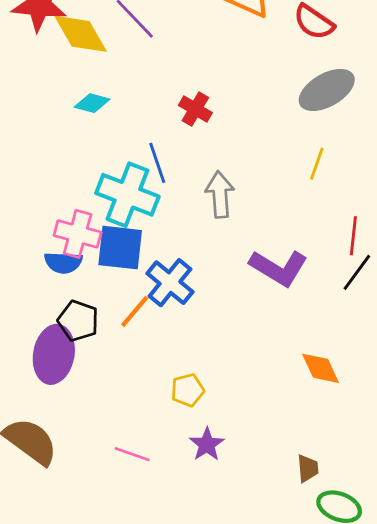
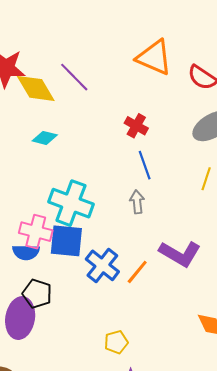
red cross: (195, 109) -> (136, 126), moved
blue line: (157, 163) -> (145, 165), moved
gray arrow: (220, 194) -> (137, 202), size x0.7
orange line: (135, 311) -> (137, 272), moved

